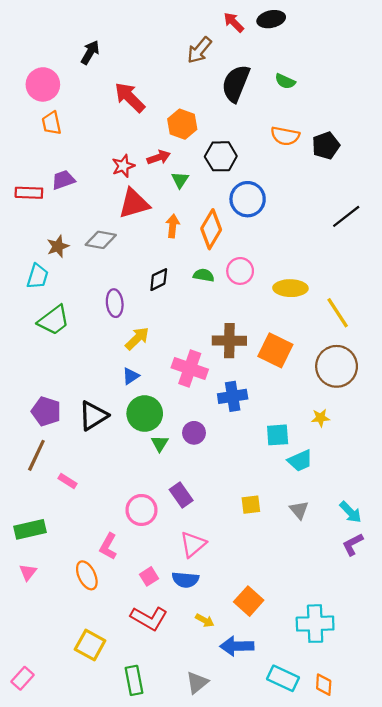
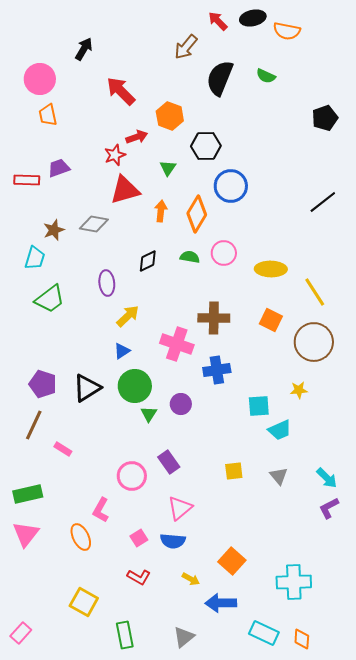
orange semicircle: (285, 136) -> (287, 31), moved
black pentagon: (326, 146) -> (325, 118), moved
red arrow: (159, 157) -> (137, 137), moved
orange square: (275, 350) -> (271, 320), moved, size x0.7
pink triangle: (28, 572) -> (26, 534), size x1.6
red L-shape: (149, 618) -> (139, 577), size x0.7

